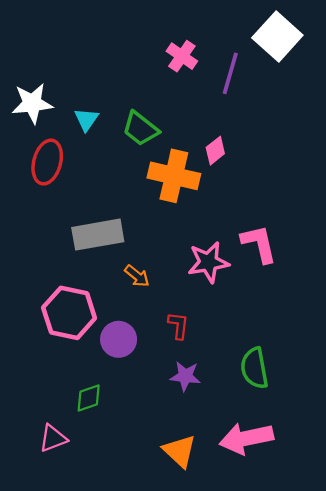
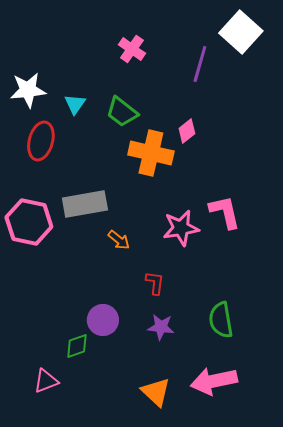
pink cross: (182, 56) -> (132, 49), moved
pink hexagon: (69, 313) -> (29, 222), moved
purple circle: (119, 339) -> (103, 320), moved

